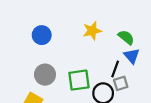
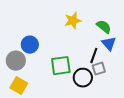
blue circle: (42, 35) -> (30, 45), moved
gray circle: (45, 75) -> (16, 61), moved

